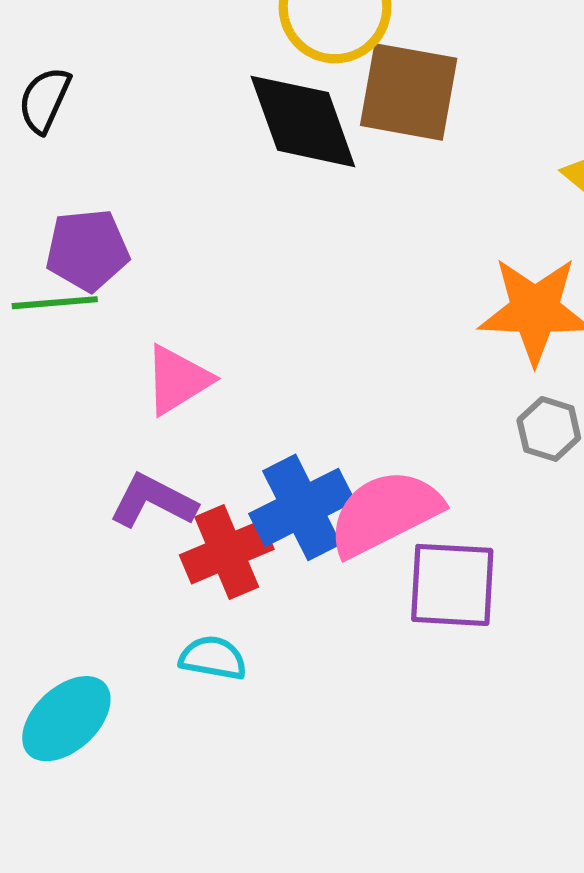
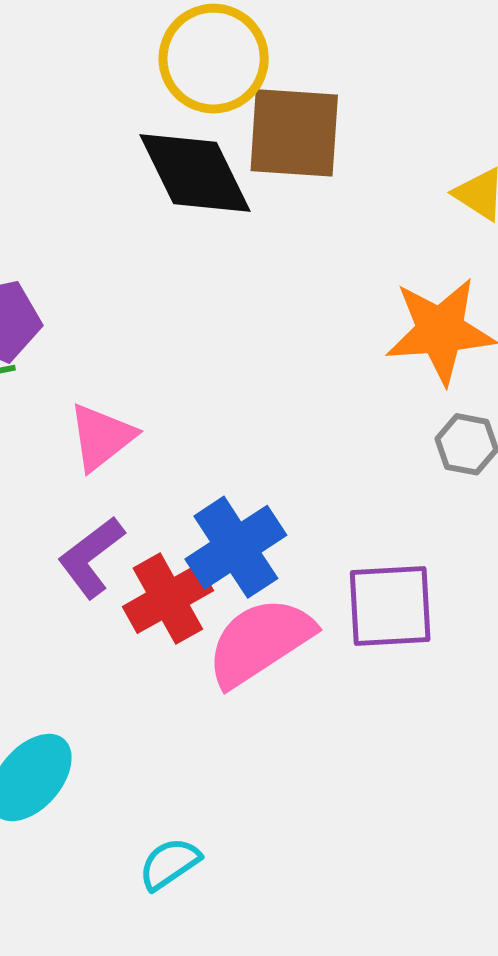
purple L-shape: (153, 501) -> (91, 557), turned -58
pink semicircle: (385, 513) -> (260, 642), moved
cyan semicircle: (213, 658) -> (169, 864), moved, turned -38

